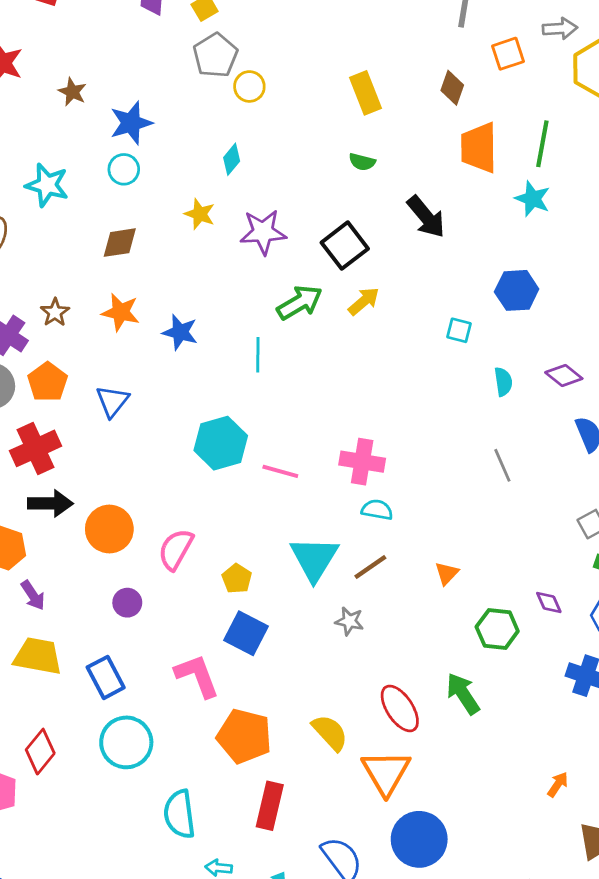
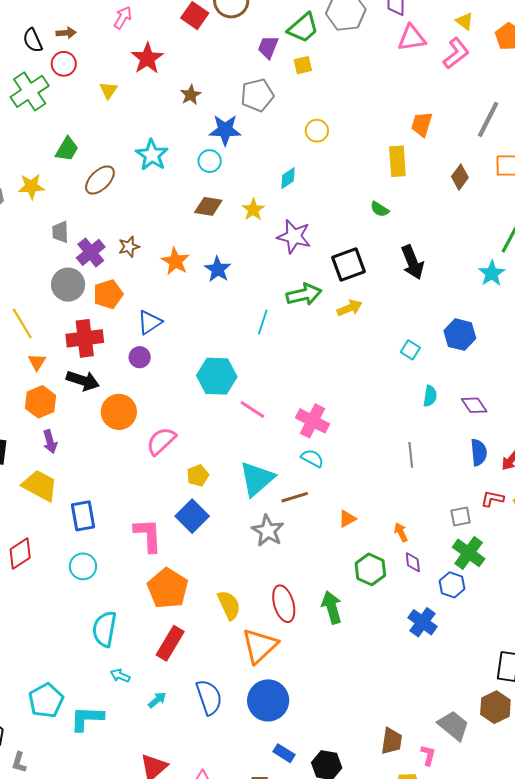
gray pentagon: (215, 55) -> (257, 95), moved
orange trapezoid: (479, 148) -> (422, 124), moved, size x0.7
brown diamond: (120, 243) -> (208, 206), moved
blue star: (180, 332) -> (218, 269), moved
purple circle: (127, 603) -> (140, 357), moved
gray star: (349, 621) -> (268, 531), size x1.5
cyan circle: (126, 742) -> (83, 566), size x0.7
orange arrow: (558, 784) -> (401, 532), moved, turned -78

